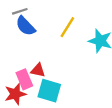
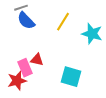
cyan square: (49, 91) -> (71, 77), moved

